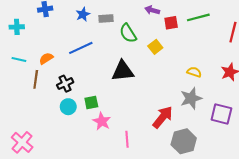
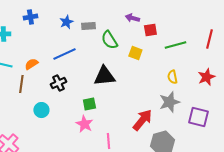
green line: (198, 17) -> (175, 45), moved
yellow square: (155, 47) -> (135, 53), turned -32
yellow semicircle: (194, 72) -> (172, 77), turned -120
black cross: (65, 84) -> (58, 83), moved
green square: (91, 102) -> (89, 104), moved
cyan circle: (68, 107) -> (41, 110), moved

